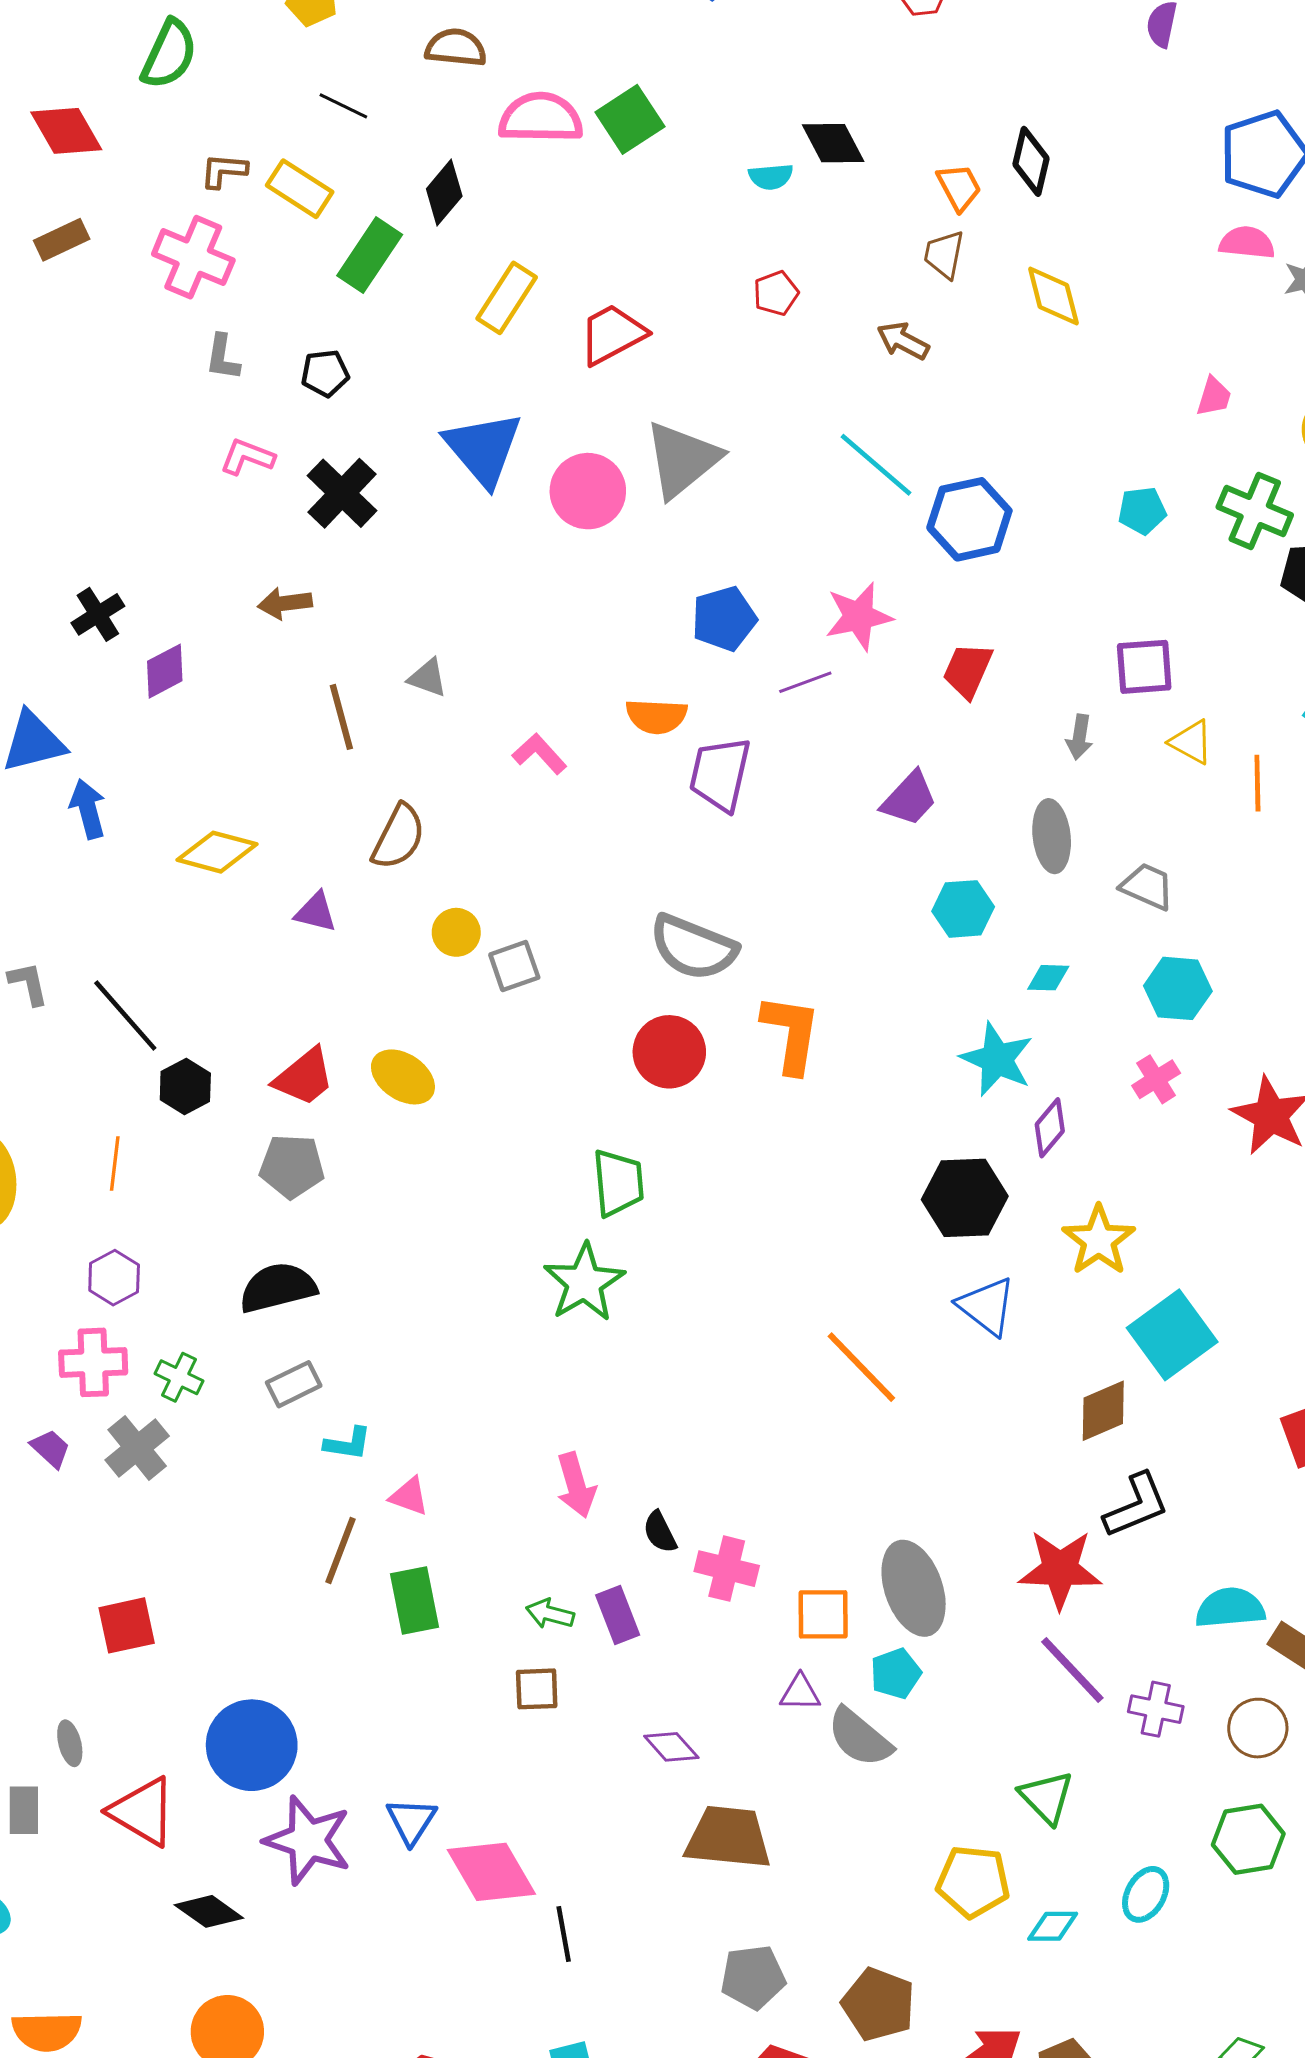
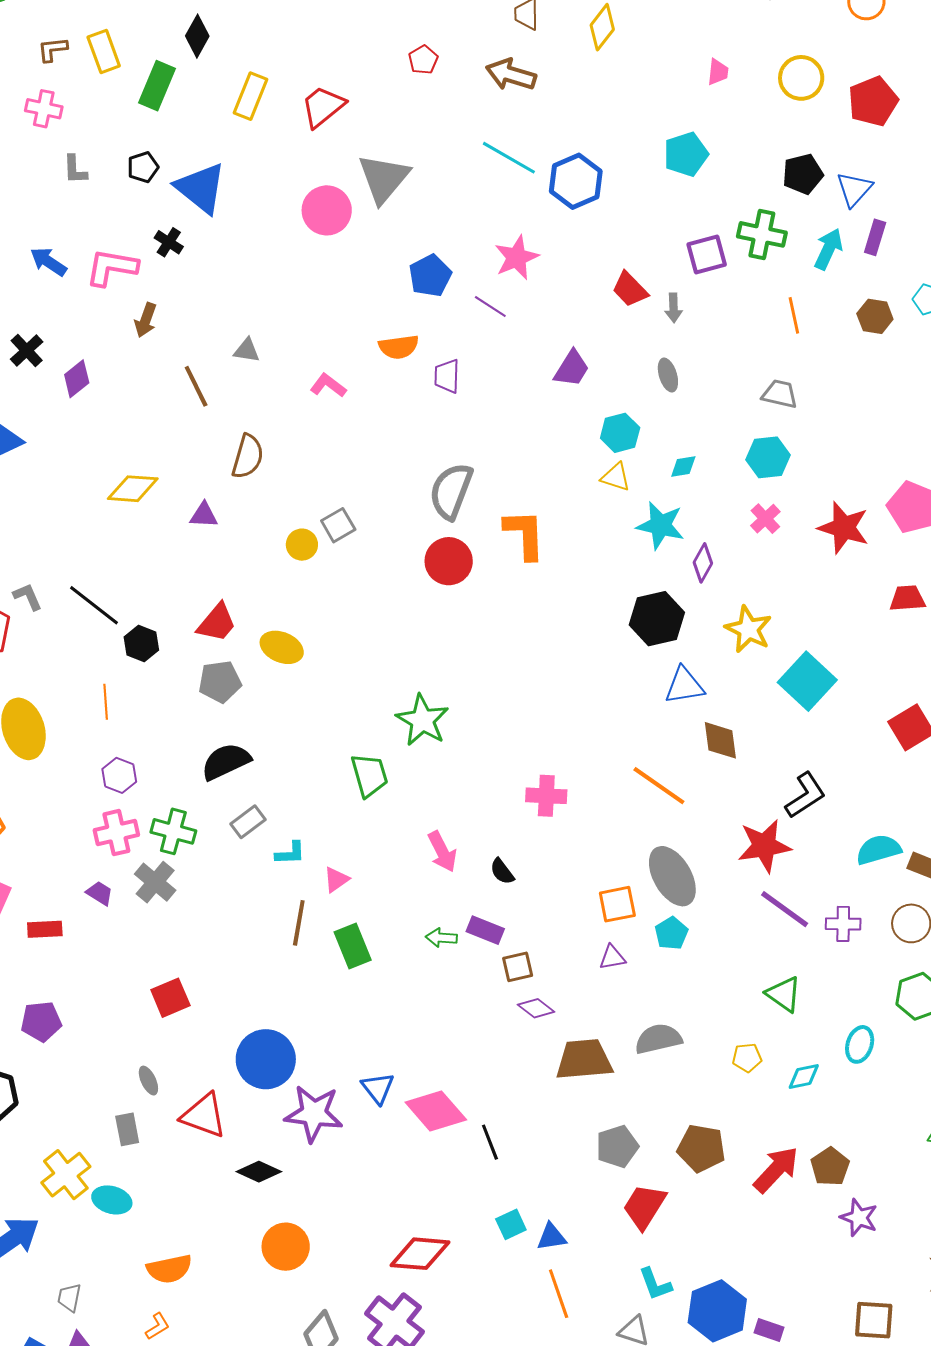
yellow rectangle: (300, 189) -> (104, 51), turned 48
pink cross: (193, 257) -> (44, 109), size x0.7
yellow diamond: (1053, 296) -> (602, 27), turned 63
brown arrow: (903, 341) -> (511, 75), size x1.4
blue triangle: (483, 449) -> (201, 188), moved
pink L-shape: (247, 457) -> (112, 267), moved, size x1.5
black cross: (342, 493) -> (169, 242), size x0.6
cyan pentagon: (1142, 511) -> (686, 154), size x1.4
green cross: (1255, 511) -> (762, 234), moved
brown arrow: (285, 603) -> (146, 320), turned -52
red trapezoid: (968, 670) -> (630, 289), moved, turned -57
purple line: (805, 682) -> (490, 306), turned 64
yellow triangle: (1191, 742) -> (616, 477), moved
purple trapezoid: (720, 774) -> (447, 376), size x0.7
blue arrow: (88, 809) -> (48, 262), moved, turned -30
gray ellipse: (1052, 836) -> (668, 375), size x0.7
gray trapezoid: (1147, 886) -> (780, 394), moved
yellow circle: (456, 932) -> (302, 545), moved
gray semicircle: (693, 947) -> (451, 491), turned 100
yellow ellipse: (403, 1077) -> (282, 647), moved
green trapezoid: (618, 1183) -> (369, 775), moved
blue triangle: (987, 1306) -> (684, 686), turned -36
orange line: (861, 1367) -> (659, 786), moved
green cross: (179, 1377) -> (173, 831), size x1.4
brown diamond: (1103, 1411) -> (720, 740), moved, turned -63
pink triangle: (409, 1496) -> (336, 880), turned -44
pink cross: (727, 1569) -> (546, 796), moved
purple rectangle: (618, 1615) -> (485, 930), turned -36
brown square: (537, 1689) -> (518, 967), moved
gray semicircle: (860, 1737) -> (658, 1039), moved, turned 138
yellow pentagon: (973, 1882) -> (747, 1058), size x0.6

